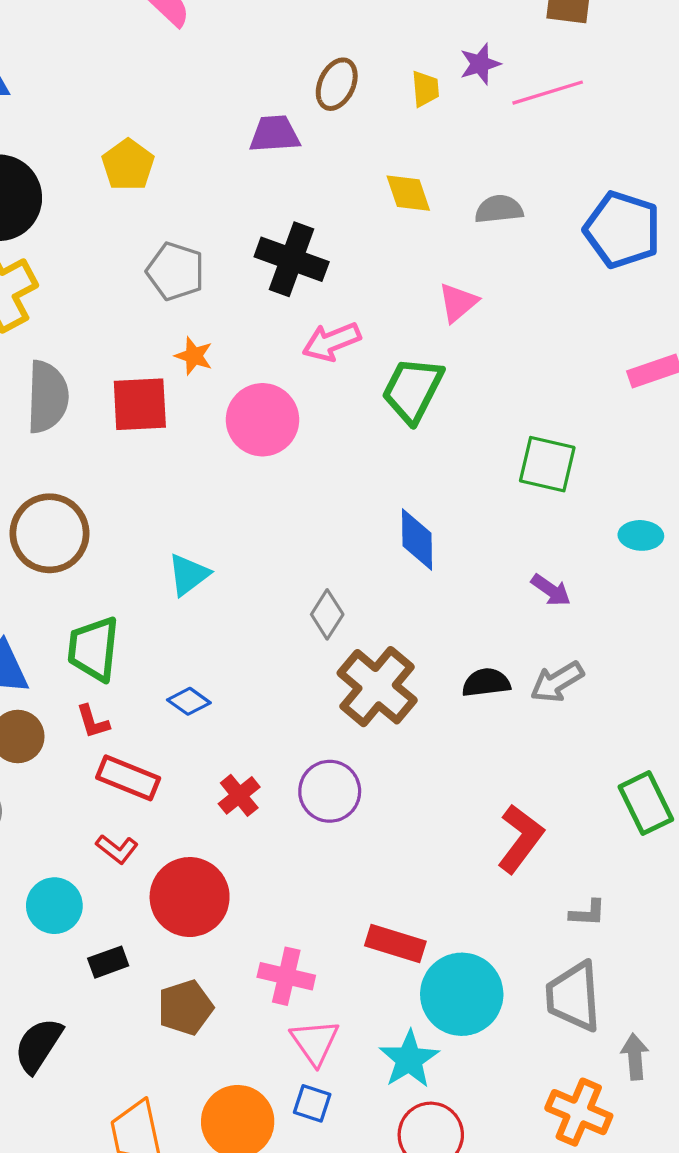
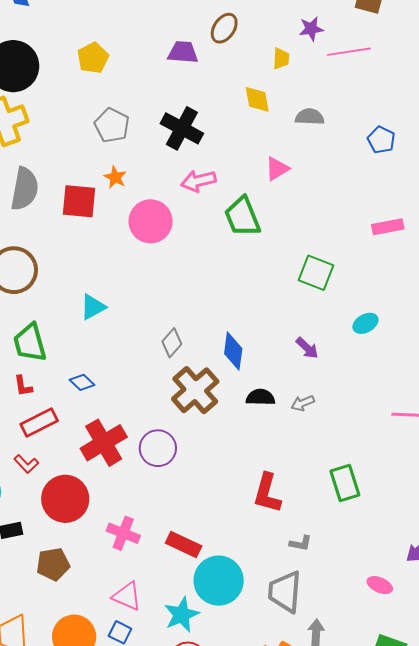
yellow trapezoid: (425, 89) -> (281, 59), moved
blue pentagon: (622, 230) -> (381, 140), size x0.6
green trapezoid: (413, 390) -> (242, 217), turned -57
cyan ellipse: (641, 535) -> (365, 323), turned -40
blue diamond: (417, 539) -> (233, 351), moved
green trapezoid: (93, 649) -> (30, 343), turned -30
gray arrow: (557, 682) -> (303, 403), size x0.7
red rectangle: (128, 778) -> (39, 423), turned -57
red cross: (239, 795) -> (104, 443), size x1.8
red L-shape: (520, 839) -> (267, 493), turned 150
pink cross: (286, 976) -> (123, 533), moved
pink triangle: (315, 1042) -> (127, 596), turned -40

